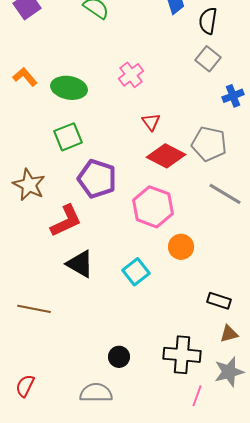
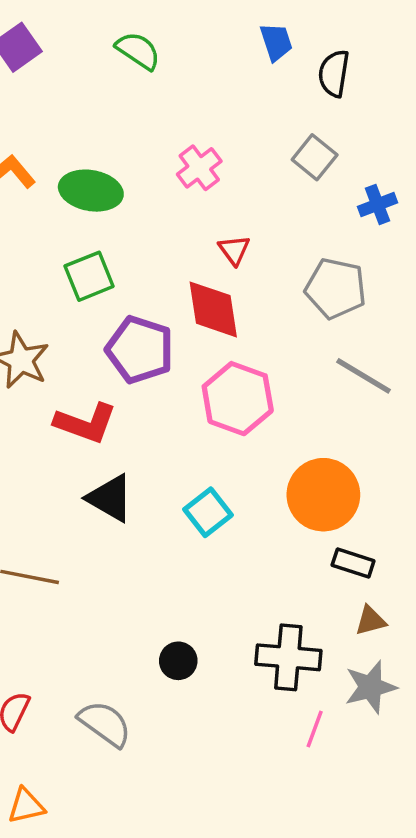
gray square: (208, 59) -> (315, 157), moved
red diamond: (166, 156) -> (213, 309), moved, turned 54
red L-shape: (66, 221) -> (86, 423), turned 45
orange circle: (181, 247) -> (323, 495), moved, size x1.6
gray semicircle: (96, 393) -> (105, 724), moved, turned 36

